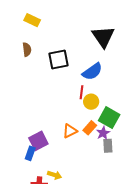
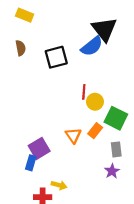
blue semicircle: (92, 72) -> (92, 46), moved
orange triangle: (70, 131) -> (73, 136), turned -35
purple star: (103, 133) -> (112, 171), moved

